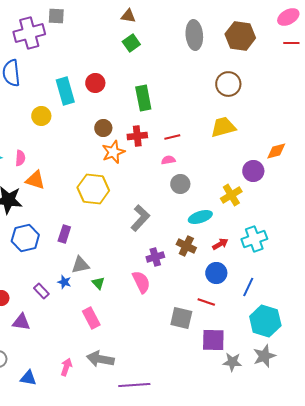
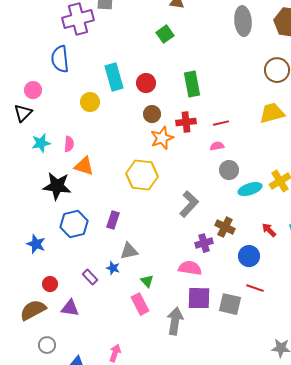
green square: (131, 43) -> (165, 34), moved
red circle: (95, 83) -> (146, 83), moved
cyan ellipse: (200, 217) -> (250, 189), moved
red arrow: (220, 244) -> (269, 230), turned -105
brown cross: (186, 246) -> (225, 227), moved
blue circle: (216, 273) -> (249, 256), moved
pink semicircle: (141, 282) -> (190, 268), turned -55
green triangle: (98, 283) -> (147, 281), moved
purple square: (213, 340) -> (199, 298), moved
gray arrow: (100, 359) -> (175, 321), moved, turned 88

